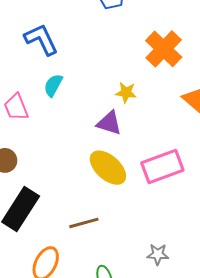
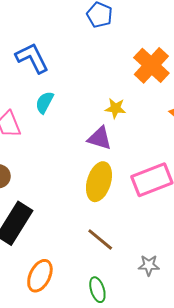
yellow ellipse: (108, 168) -> (99, 182), turned 66
brown line: (84, 223) -> (100, 240), moved, turned 56

